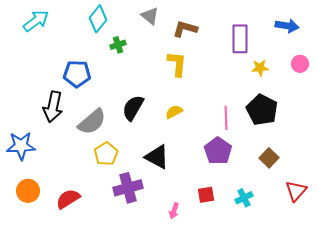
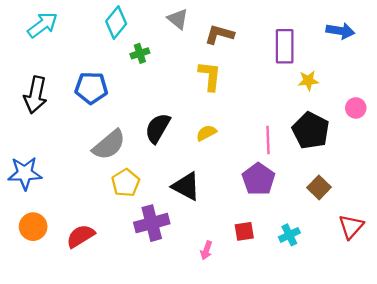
pink circle: (300, 64) -> (356, 108), moved
black arrow: (53, 107) -> (35, 95), moved

